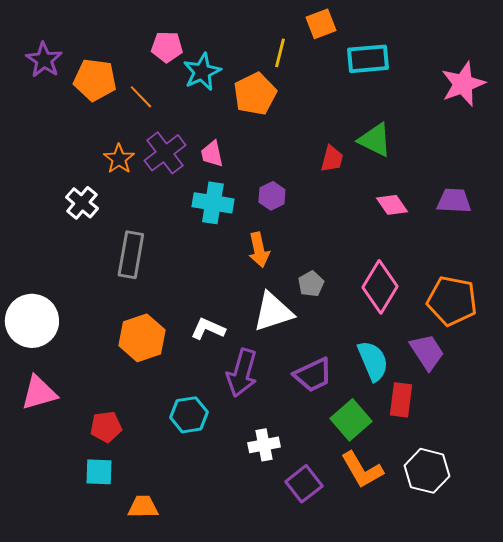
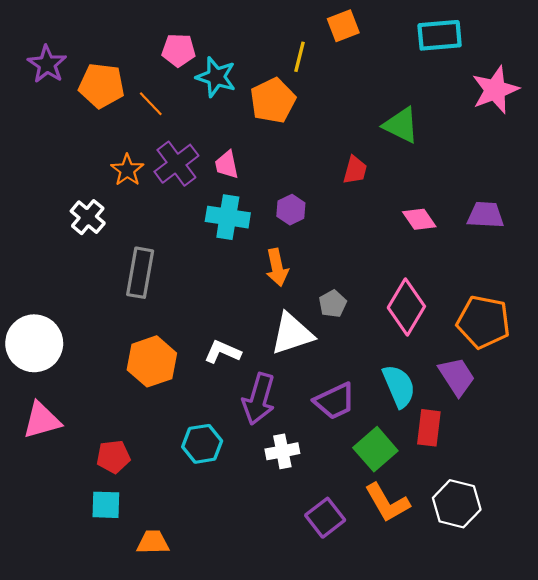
cyan rectangle: (368, 59) -> (440, 35), moved
cyan star: (202, 72) -> (216, 77), turned -30
green triangle: (375, 140) -> (401, 125), moved
white cross: (264, 445) -> (282, 451), moved

